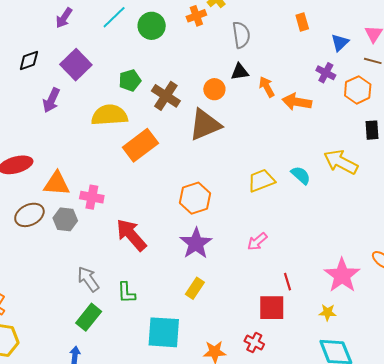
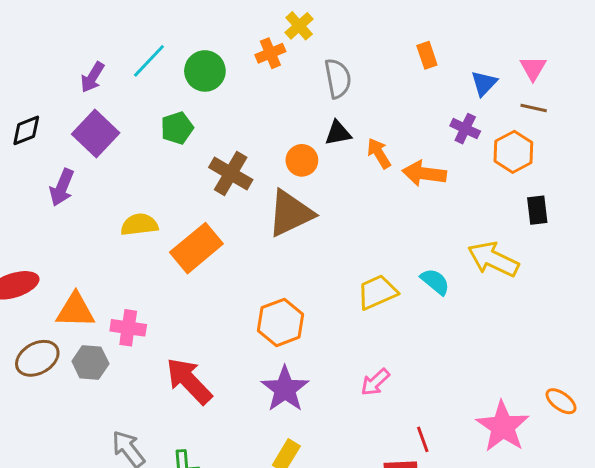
purple arrow: (64, 18) -> (92, 77), moved
green pentagon: (130, 80) -> (177, 128), moved
yellow semicircle: (109, 115) -> (139, 225), moved, size x0.7

